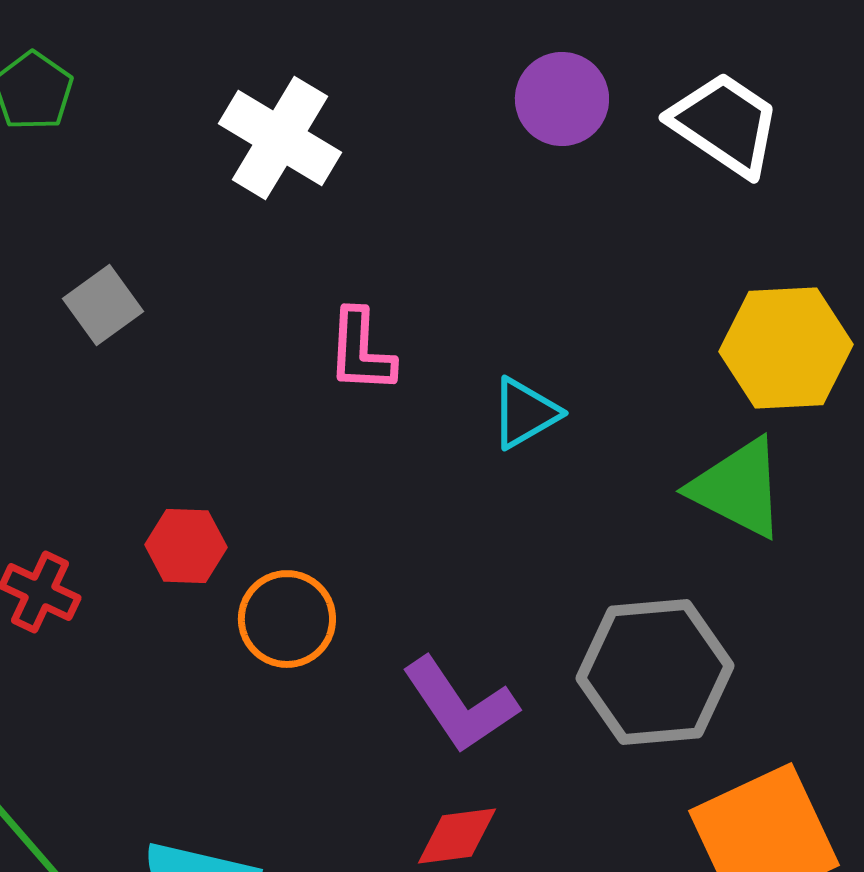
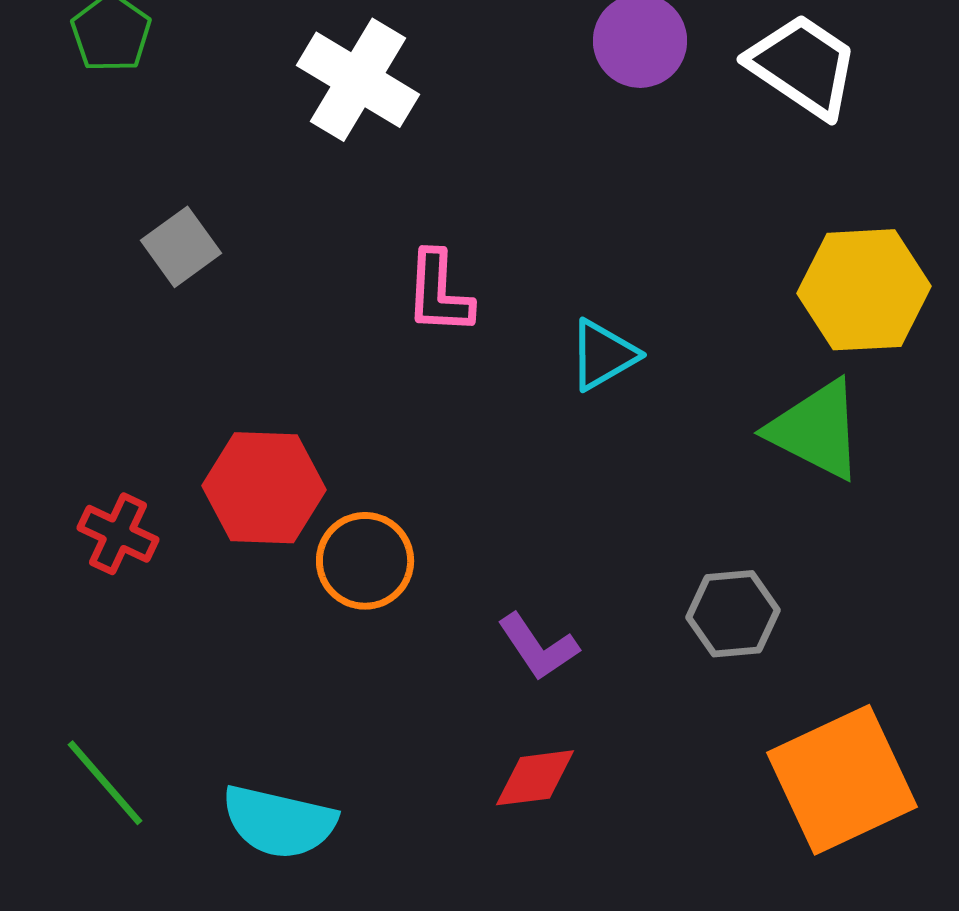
red hexagon: (186, 546) -> (264, 488), size x1.5
gray hexagon: (655, 672) -> (733, 614), size x0.6
purple L-shape: (460, 705) -> (538, 647), size x0.7

